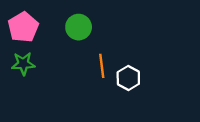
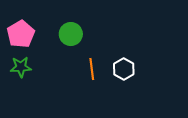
white hexagon: (128, 78) -> (124, 69), moved

